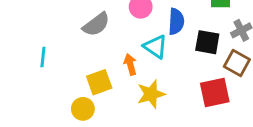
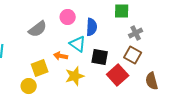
black square: (207, 42) -> (100, 57), moved
orange arrow: (130, 64) -> (61, 56), turned -64
red square: (215, 93) -> (118, 75), turned -30

